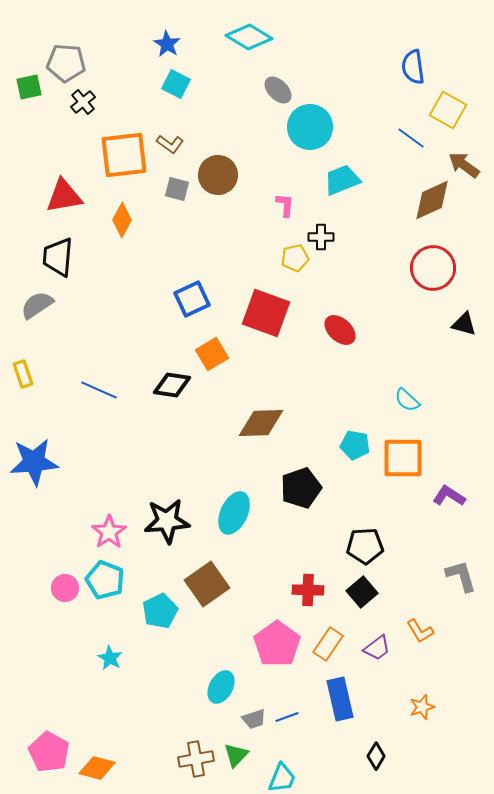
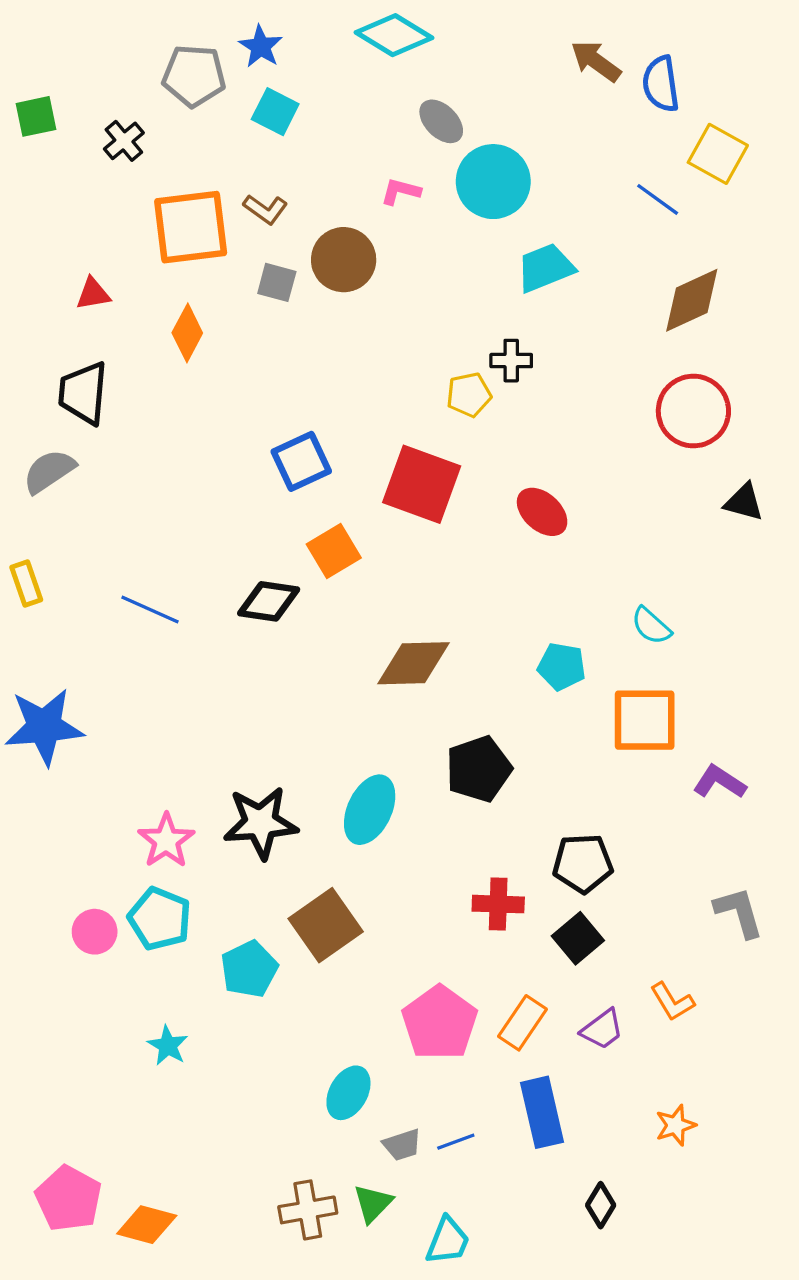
gray pentagon: (66, 63) -> (194, 76), moved
brown arrow: (464, 165) -> (596, 61), moved
red triangle: (64, 196) -> (93, 294), size x0.6
pink L-shape: (285, 205) -> (401, 191), moved, turned -80
cyan pentagon: (355, 445) -> (562, 666), moved
red cross: (308, 590) -> (498, 904), moved

